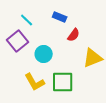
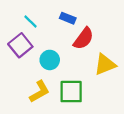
red semicircle: (74, 35) -> (84, 38), size x1.5
yellow L-shape: (35, 82) -> (40, 92), turned -90

